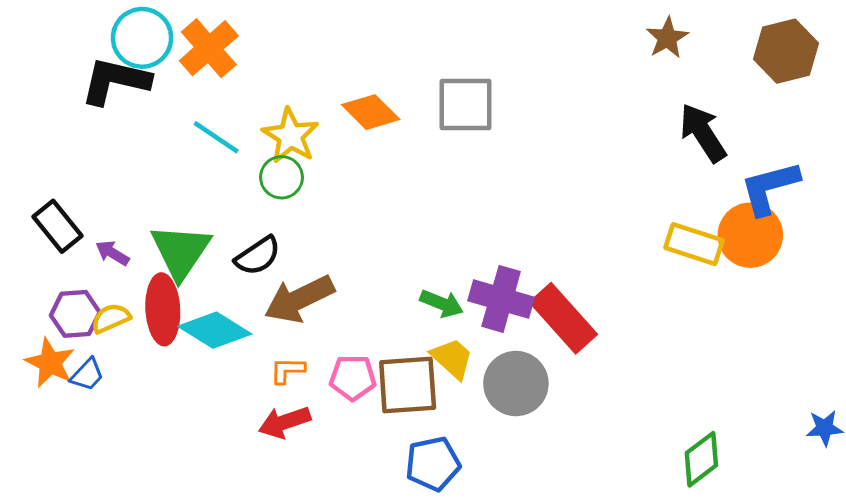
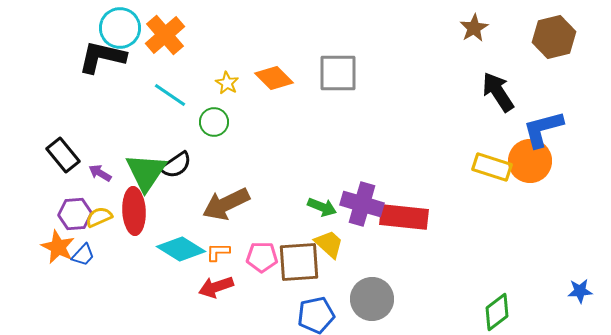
yellow star: (290, 136) -> (227, 83), moved, size x0.6
black semicircle: (258, 256) -> (176, 165), moved
red rectangle: (563, 318) -> (404, 217), turned -42
cyan diamond: (215, 330) -> (181, 249), moved
gray circle: (516, 384) -> (372, 299), moved

